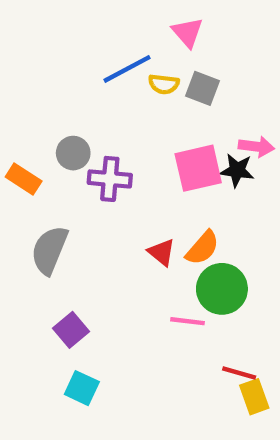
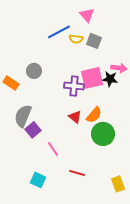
purple cross: (110, 179) -> (74, 86), moved
pink line: (187, 321) -> (53, 149), moved, turned 49
purple square: (71, 330) -> (33, 130), moved
red line: (239, 373) -> (77, 173), moved

